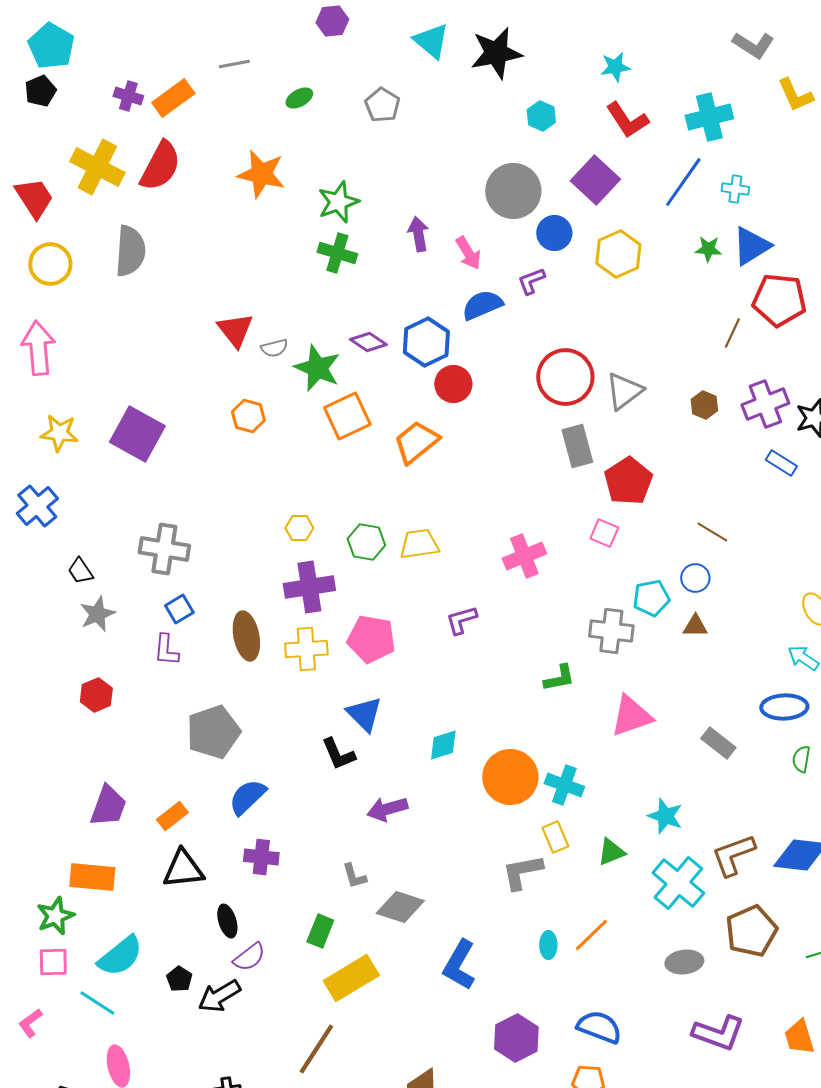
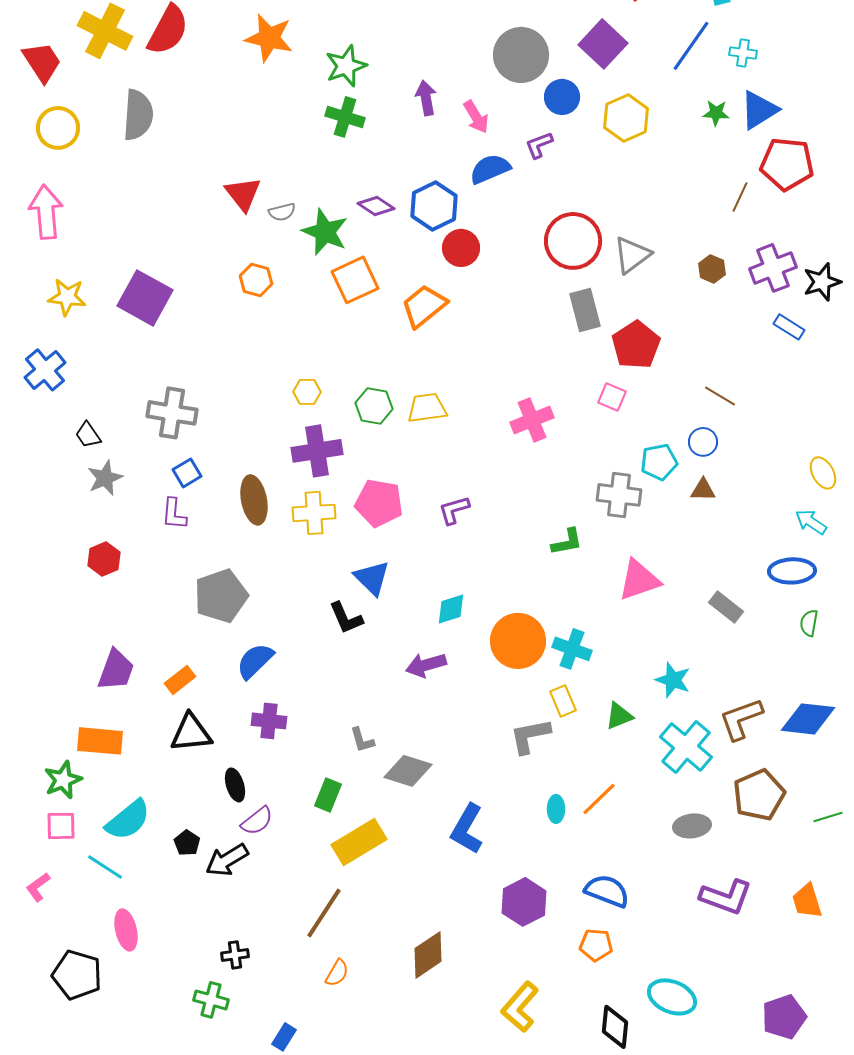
purple L-shape: (461, 620) -> (454, 510), moved
purple arrow: (387, 809) -> (426, 665), moved

